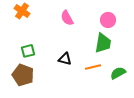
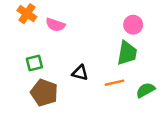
pink semicircle: (67, 18) -> (55, 25), moved, turned -42
brown pentagon: (23, 75) -> (44, 93), moved

